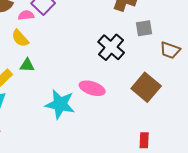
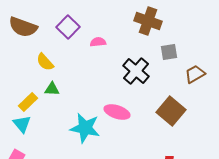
pink semicircle: (26, 15) -> (98, 42), moved
brown trapezoid: (170, 50) -> (195, 74), turned 130

